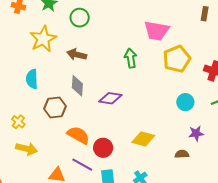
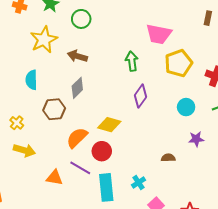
gray diamond: (77, 86) -> (77, 88), turned 40
purple diamond: (110, 98) -> (141, 96), moved, turned -65
orange semicircle: (78, 135) -> (77, 138), turned -75
yellow diamond: (143, 139) -> (109, 125), moved
brown semicircle: (182, 154) -> (168, 158), moved

